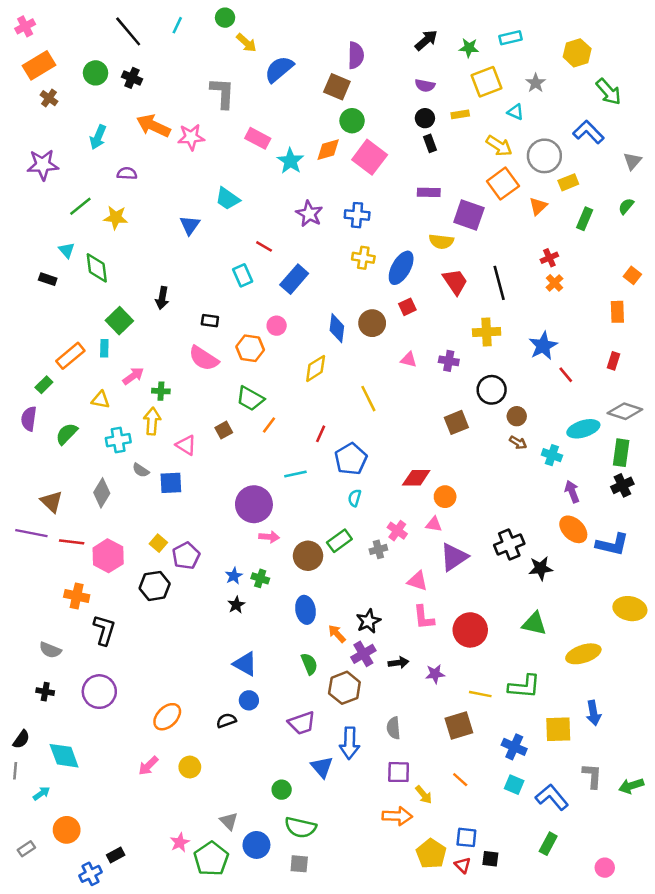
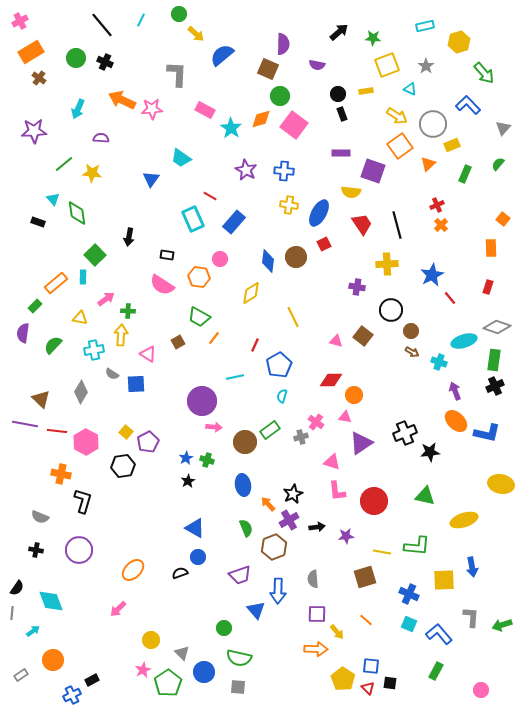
cyan rectangle: (510, 38) -> (425, 26), moved
purple semicircle: (425, 85) -> (317, 65), moved
cyan rectangle: (243, 275) -> (193, 219), size x1.4
pink triangle: (409, 360) -> (336, 341), moved
brown square: (456, 422) -> (363, 336), turned -30
yellow circle: (190, 767) -> (151, 640), moved

